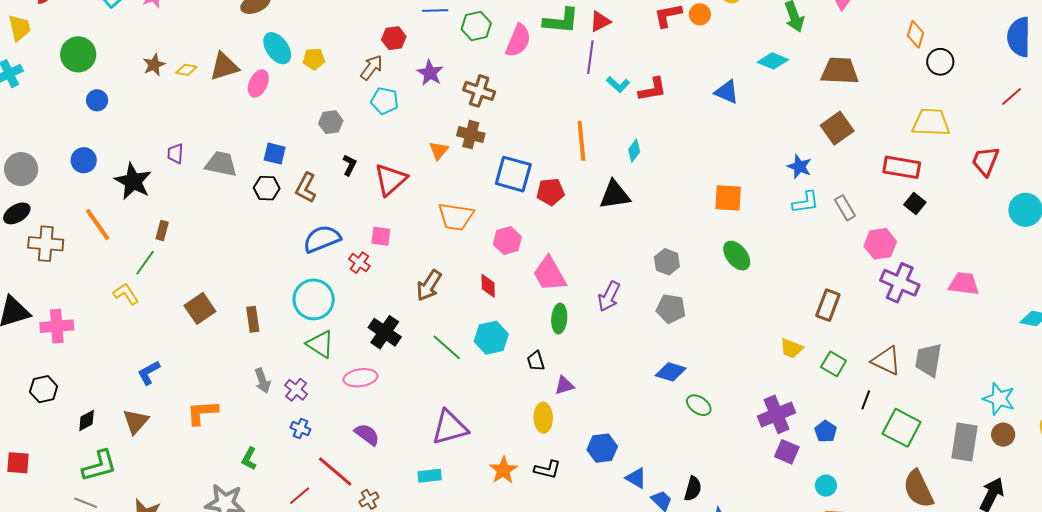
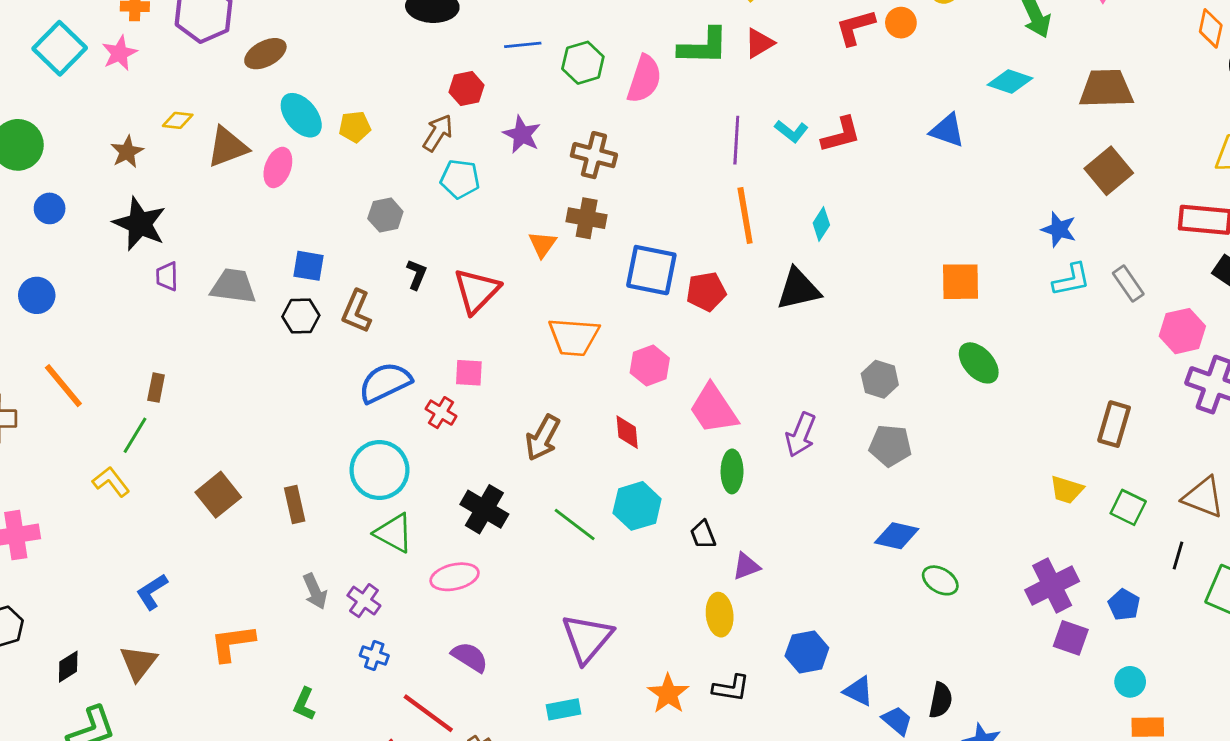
purple line: (590, 57) -> (736, 140), moved
yellow diamond: (186, 70) -> (178, 120), moved
black star: (133, 181) -> (140, 224), moved
purple triangle: (450, 427) -> (587, 638), turned -30

